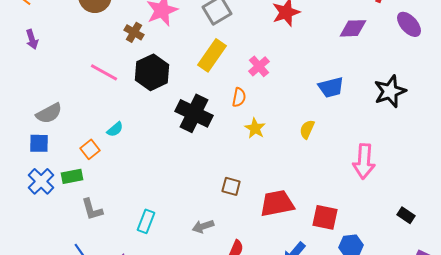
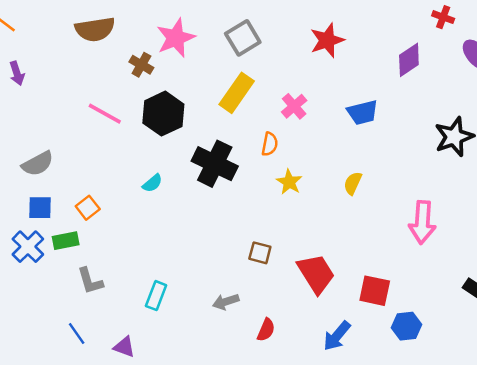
purple diamond: (353, 28) -> (409, 60), turned -32
blue trapezoid: (331, 87) -> (363, 112), moved
cyan semicircle: (115, 129) -> (152, 183), moved
blue square: (39, 143) -> (40, 208), moved
red trapezoid: (277, 203) -> (316, 274), turned 69

